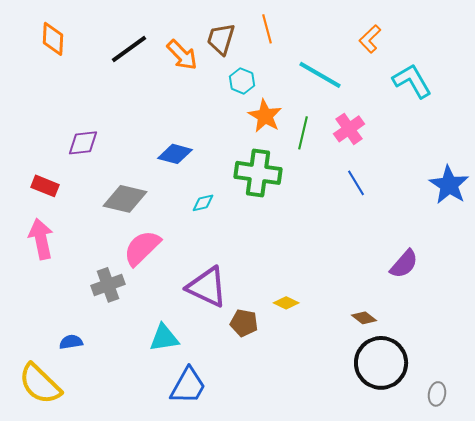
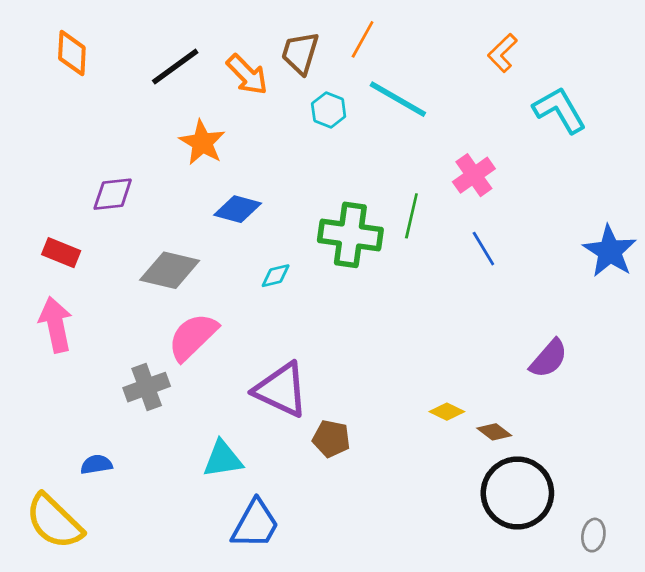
orange line: (267, 29) -> (363, 39), turned 44
cyan line: (320, 75) -> (398, 99), moved
orange star: (265, 116) -> (202, 143), moved
green line: (303, 133) -> (411, 216), moved
yellow diamond: (286, 303) -> (447, 412), moved

